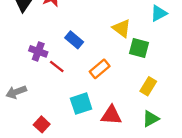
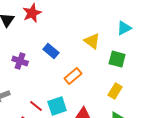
green square: (139, 48) -> (117, 59), moved
red line: (57, 67) -> (36, 106), moved

